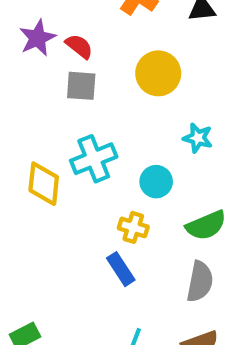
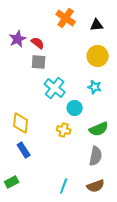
yellow circle: (158, 73) -> (98, 56), moved
cyan cross: (94, 159) -> (55, 88), moved, turned -30
yellow diamond: (44, 184) -> (21, 123), moved
blue rectangle: (121, 269) -> (24, 150), moved

